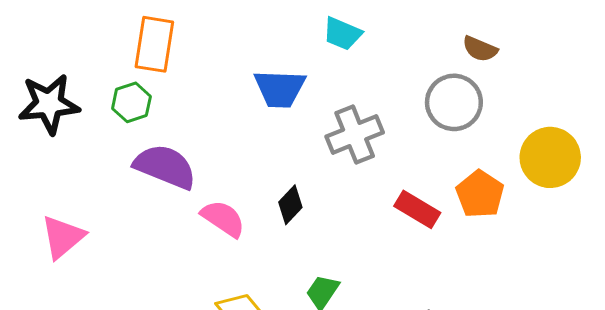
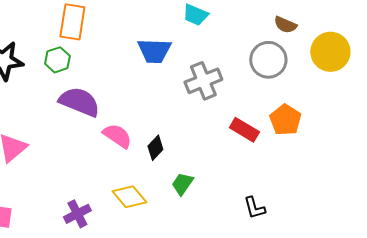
yellow circle: (550, 157) -> (330, 52), moved
black diamond: (290, 205) -> (155, 148), moved

